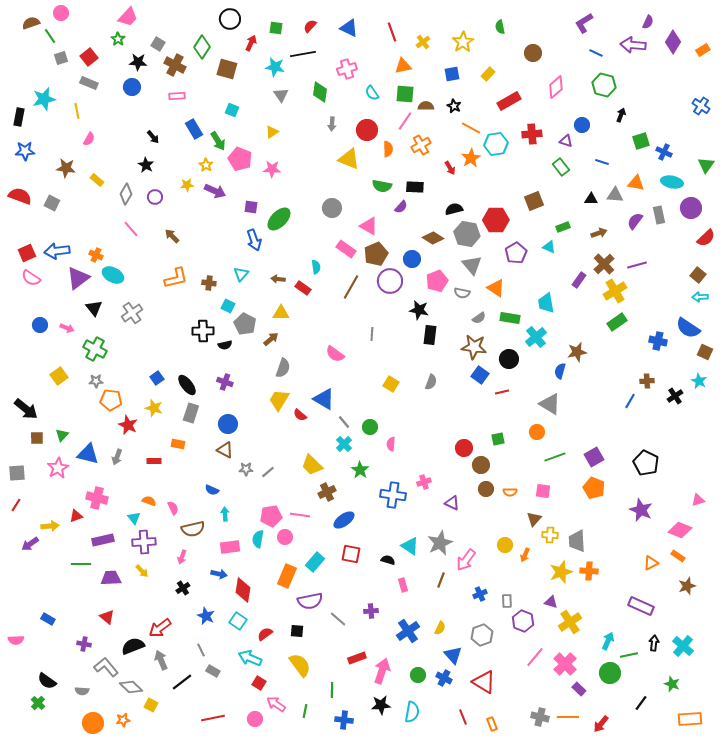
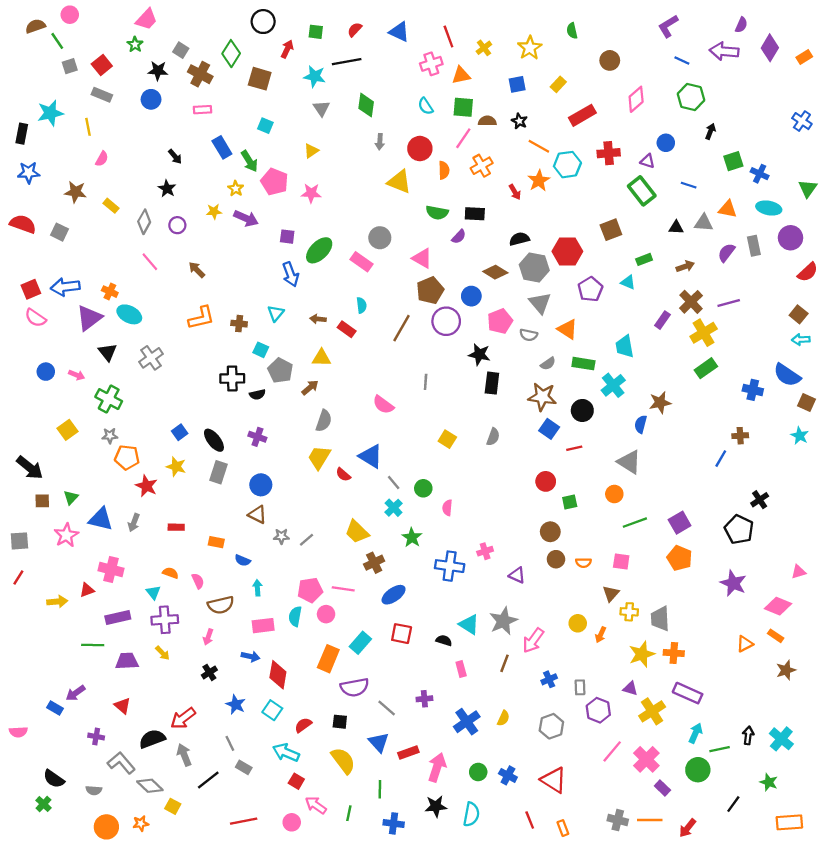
pink cross: (347, 69) -> (431, 64), moved
green rectangle: (561, 167) -> (642, 191), size x1.4
pink rectangle: (346, 249) -> (362, 262), moved
black cross: (675, 396) -> (760, 500), moved
orange rectangle: (178, 444) -> (216, 542), moved
red circle: (464, 448) -> (546, 481), moved
purple arrow: (30, 544) -> (76, 693), moved
purple rectangle: (641, 606) -> (688, 693), moved
blue triangle: (453, 655) -> (379, 742), moved

